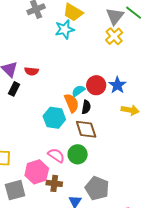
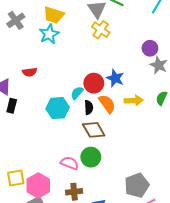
red semicircle: (32, 71) -> (30, 72), moved
orange semicircle: (72, 103) -> (107, 104), moved
cyan hexagon: (54, 118) -> (58, 108), moved
pink hexagon: (37, 172) -> (38, 185), moved
gray pentagon: (97, 188) -> (137, 185), moved, turned -30

